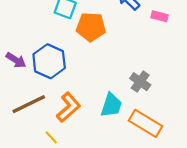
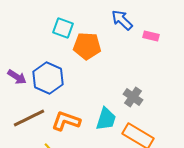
orange L-shape: (68, 107) -> (66, 121), turned -120

